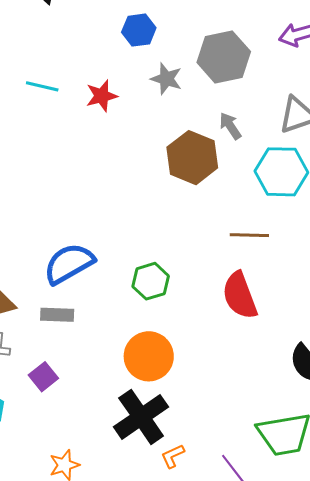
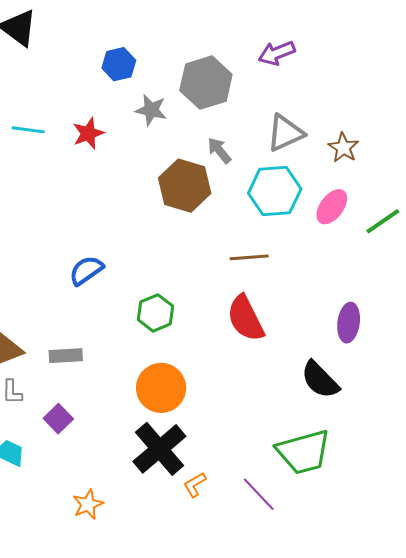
blue semicircle: (69, 264) -> (86, 270), moved, size x0.7

